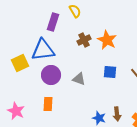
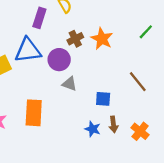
blue square: (110, 72) -> (103, 99), moved
purple circle: (51, 75) -> (59, 60), moved
orange rectangle: (48, 104) -> (34, 113), size x1.6

